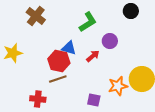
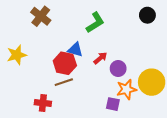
black circle: (131, 11) -> (147, 15), moved
purple circle: (110, 41) -> (118, 69), moved
purple square: (94, 100) -> (113, 104), moved

